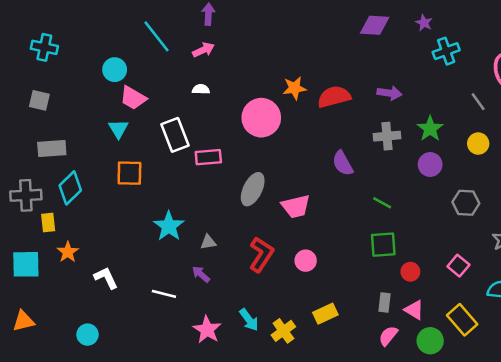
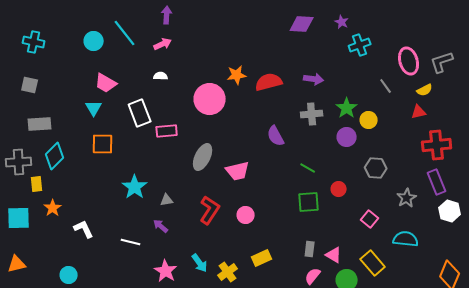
cyan circle: (115, 70) -> (94, 41), moved
yellow circle: (478, 144) -> (369, 120), moved
red circle: (410, 272) -> (339, 189), moved

